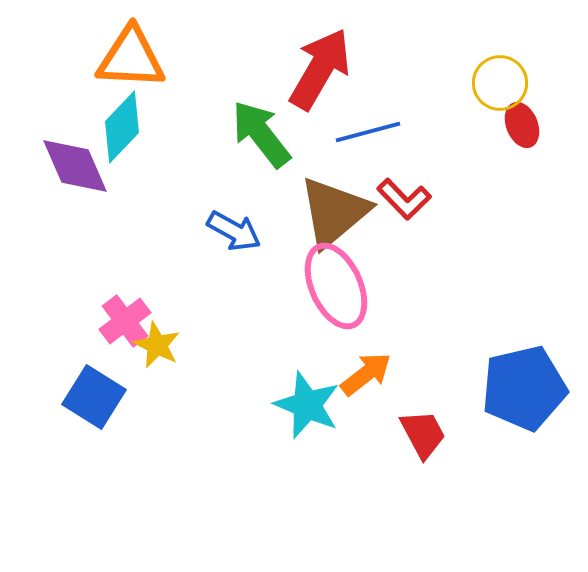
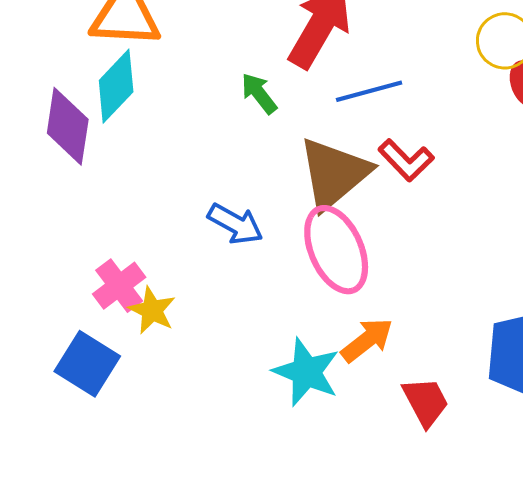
green arrow: (261, 134) -> (259, 93), size x0.6
purple diamond: (75, 166) -> (68, 126), turned 32
blue arrow: (234, 231) -> (235, 224), moved

